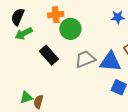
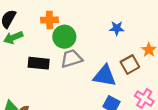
black rectangle: (49, 55) -> (39, 63), turned -48
gray trapezoid: (85, 59) -> (71, 59), moved

